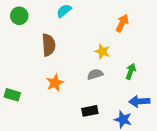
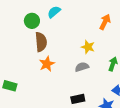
green circle: (19, 16) -> (32, 21), moved
orange star: (55, 83) -> (47, 64), moved

